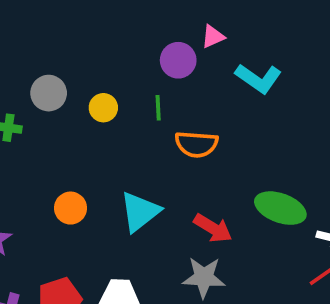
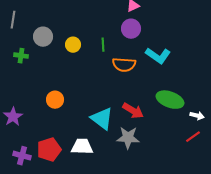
purple circle: (178, 60) -> (131, 29), moved
cyan L-shape: (258, 78) -> (158, 56), moved
cyan triangle: (140, 212) -> (102, 119), moved, turned -45

